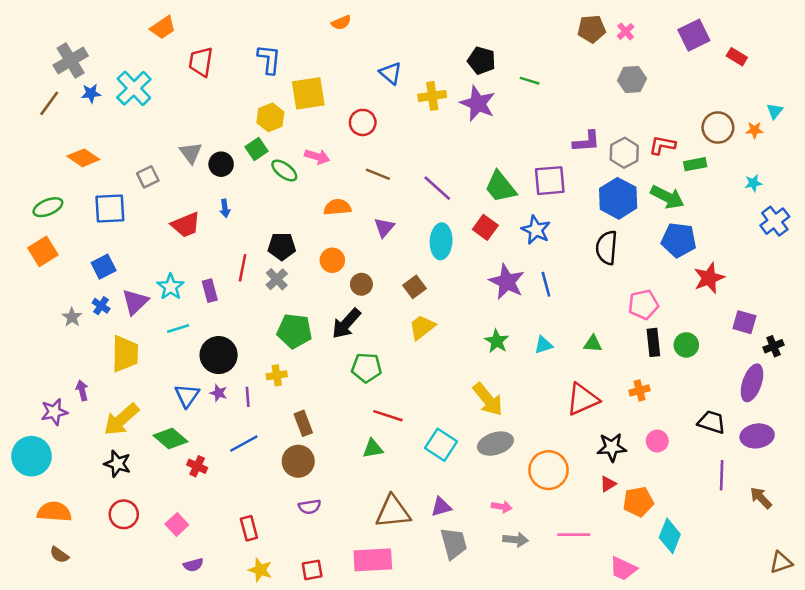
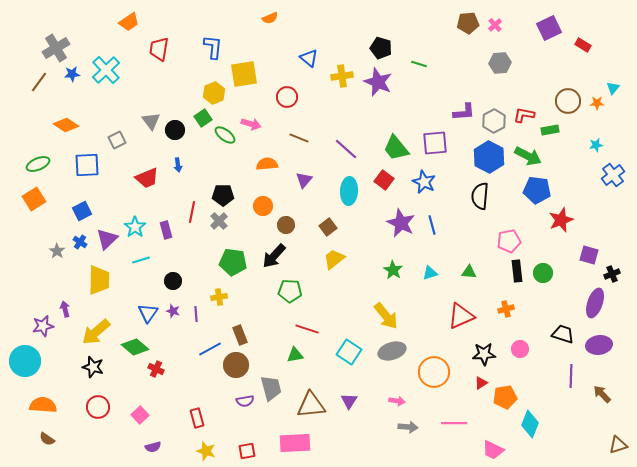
black circle: (219, 355) -> (173, 281), size x0.6
blue line: (244, 444) -> (210, 349), moved
purple triangle: (441, 507) -> (349, 401), turned -42
gray trapezoid: (454, 543) -> (271, 388), moved

